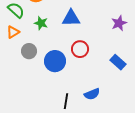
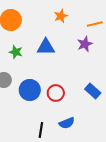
purple star: (119, 23) -> (85, 44), moved
red circle: (80, 49) -> (56, 93), moved

